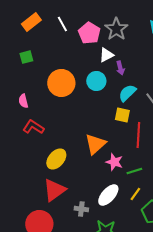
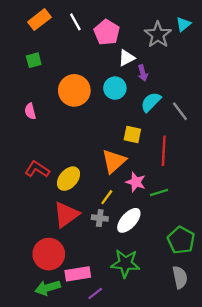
gray star: (116, 29) -> (158, 35), moved
yellow square: (122, 115) -> (132, 134), moved
red L-shape: (33, 127) -> (37, 169), moved
yellow line: (135, 194) -> (107, 197), moved
gray cross: (81, 209) -> (100, 218), moved

